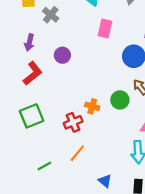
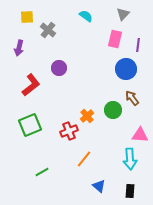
pink rectangle: (105, 29) -> (115, 39), moved
purple arrow: (29, 42) -> (19, 48), moved
orange cross: (92, 106) -> (87, 116), turned 32
orange line: (77, 153) -> (84, 159), moved

